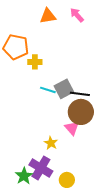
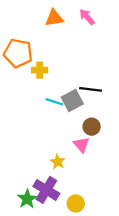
black line: (80, 94) -> (90, 89), moved
brown circle: (81, 112) -> (92, 127), size x0.6

